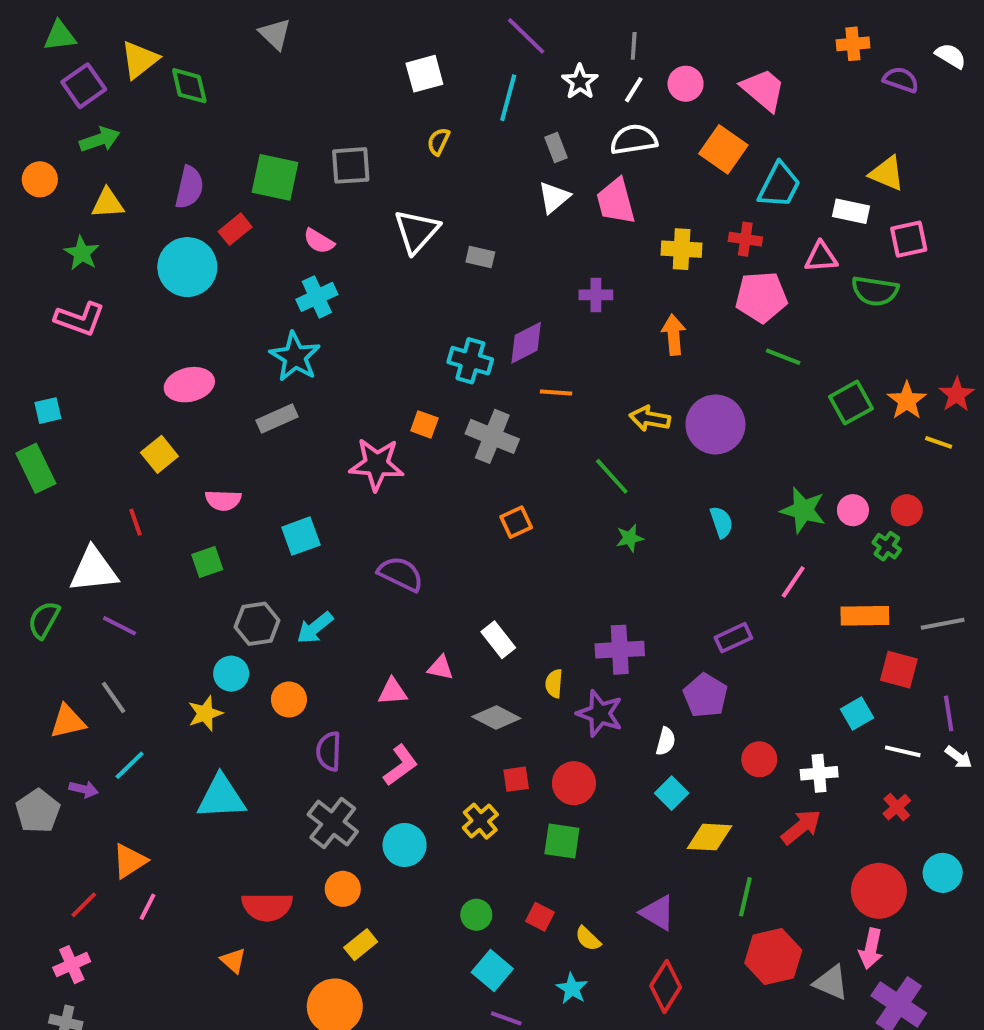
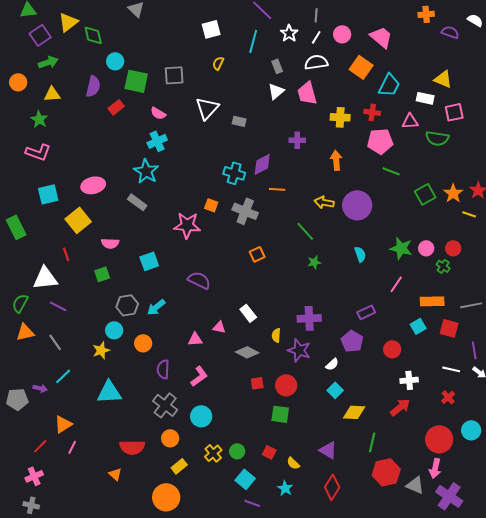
cyan circle: (187, 267) -> (115, 61), moved, size x0.6
cyan square: (48, 411) -> (48, 194), moved, size x1.5
gray rectangle: (277, 419) -> (137, 202), turned 60
yellow square: (159, 454) -> (78, 220), size x1.4
cyan square: (857, 713) -> (418, 326), moved
orange triangle: (68, 721) -> (25, 332), moved
white semicircle: (666, 741) -> (332, 364), turned 32
red circle: (759, 759) -> (392, 349), moved
gray pentagon: (38, 811) -> (17, 399), turned 30
yellow cross: (480, 821) -> (213, 453), moved

